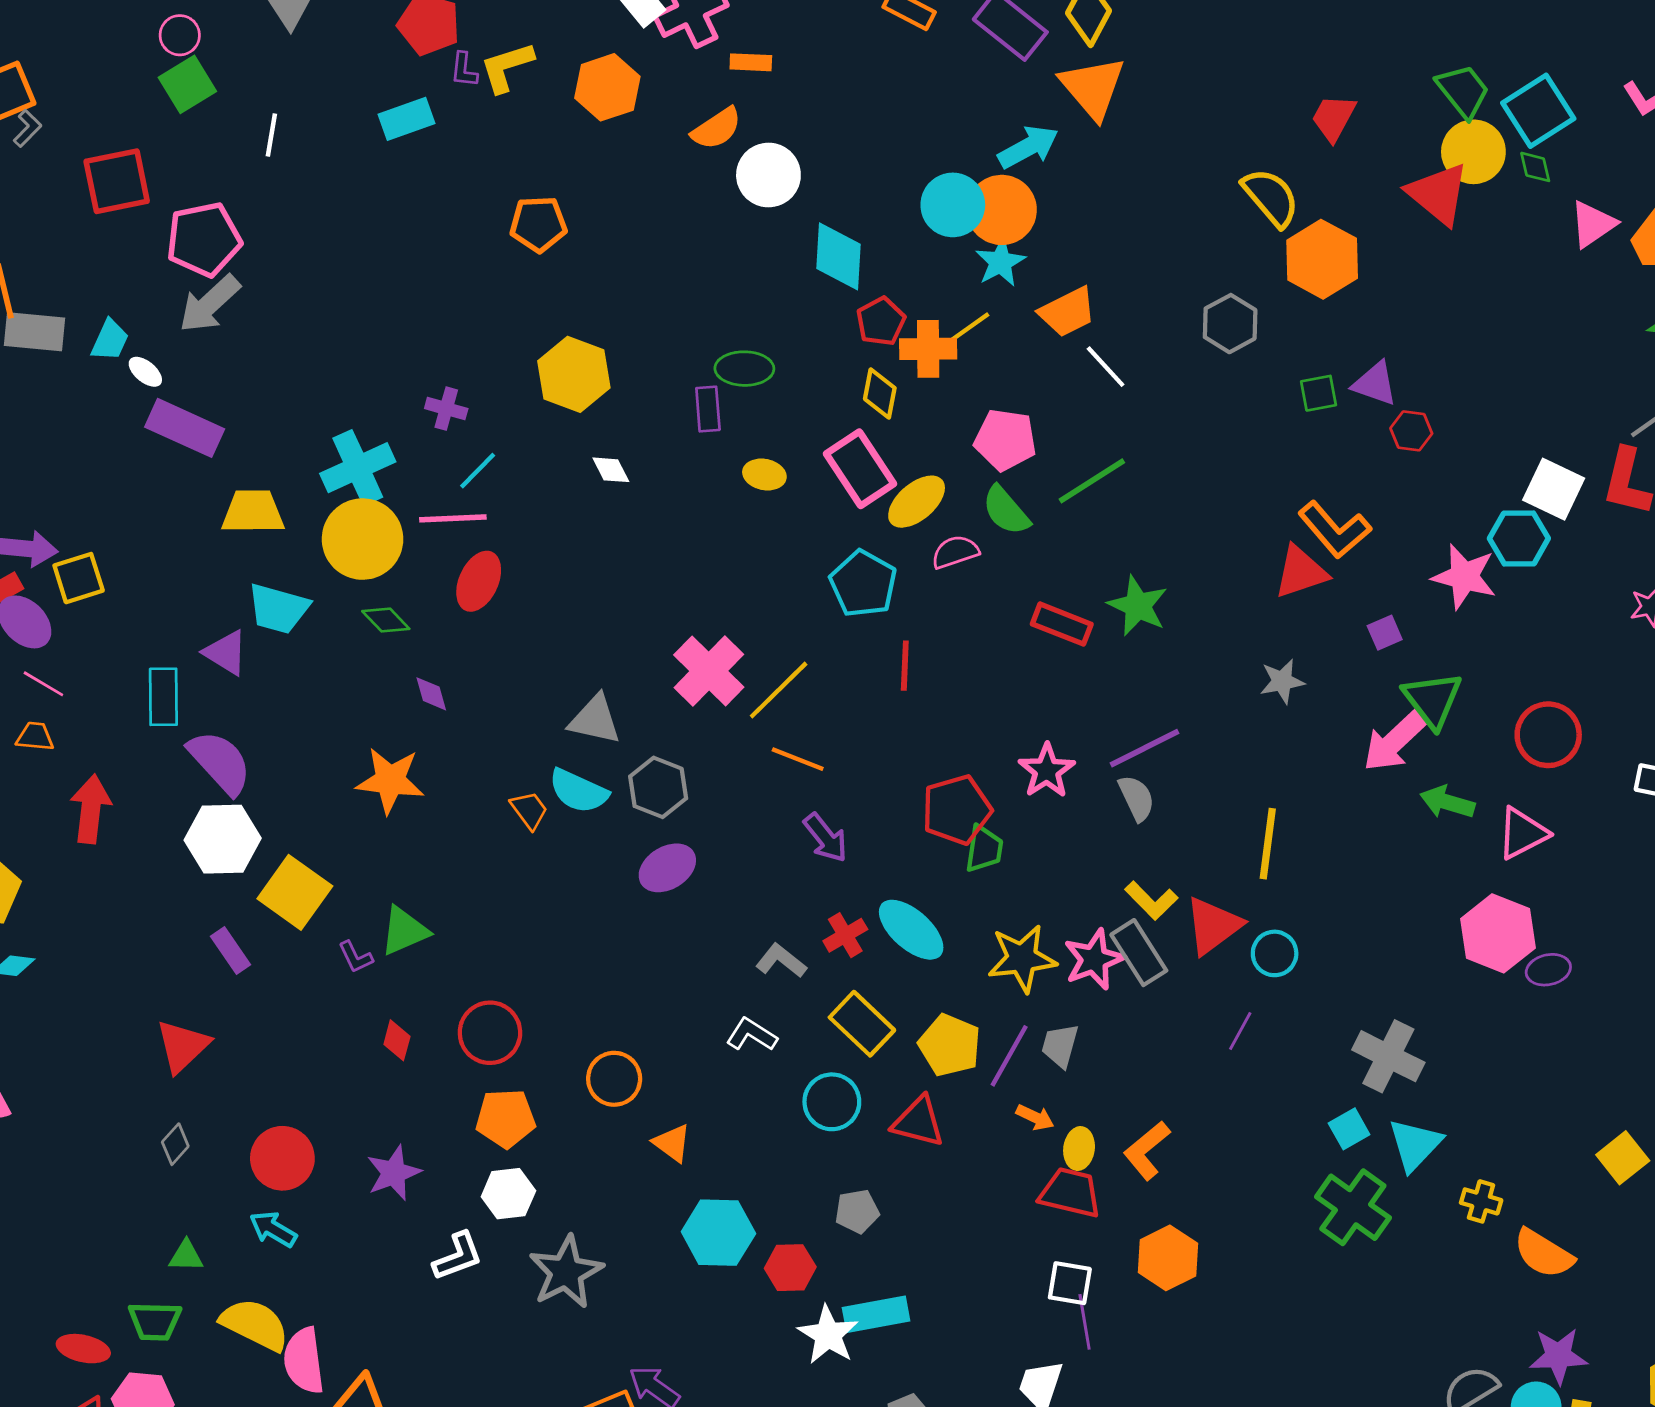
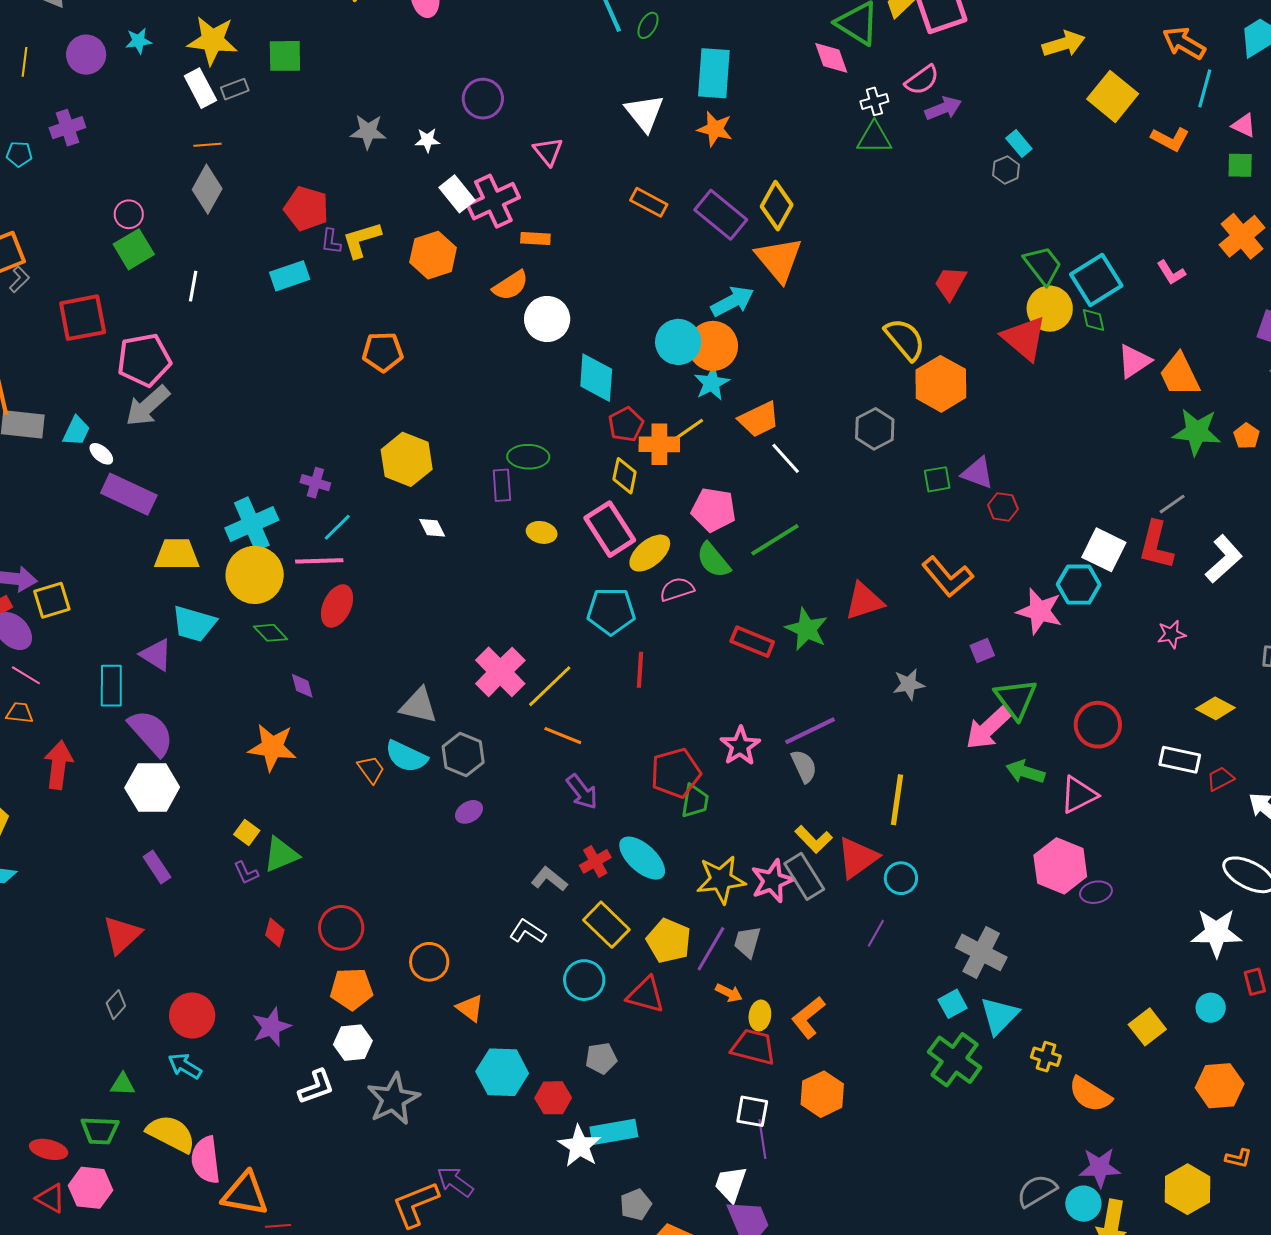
red triangle: (1301, 572) -> (864, 601), moved
cyan pentagon: (863, 584) -> (611, 611), turned -30
purple ellipse: (667, 868) -> (469, 812), size x0.7
yellow square: (295, 892) -> (247, 832), moved, size x0.5

